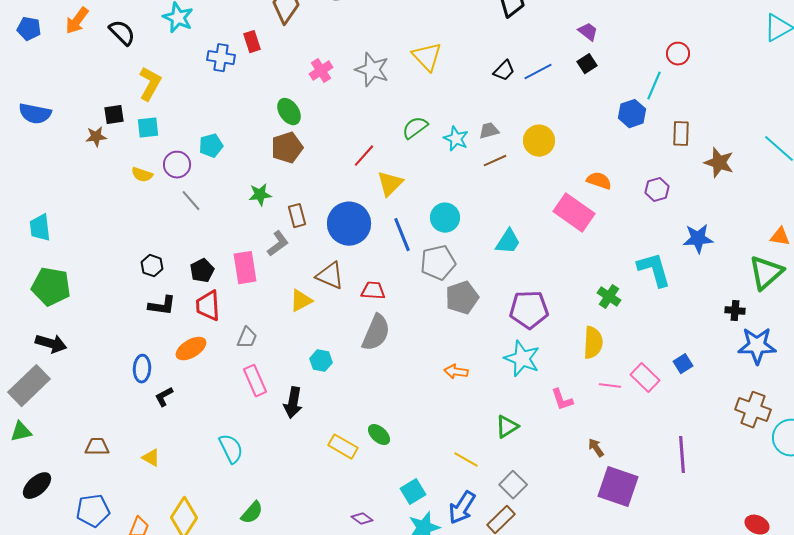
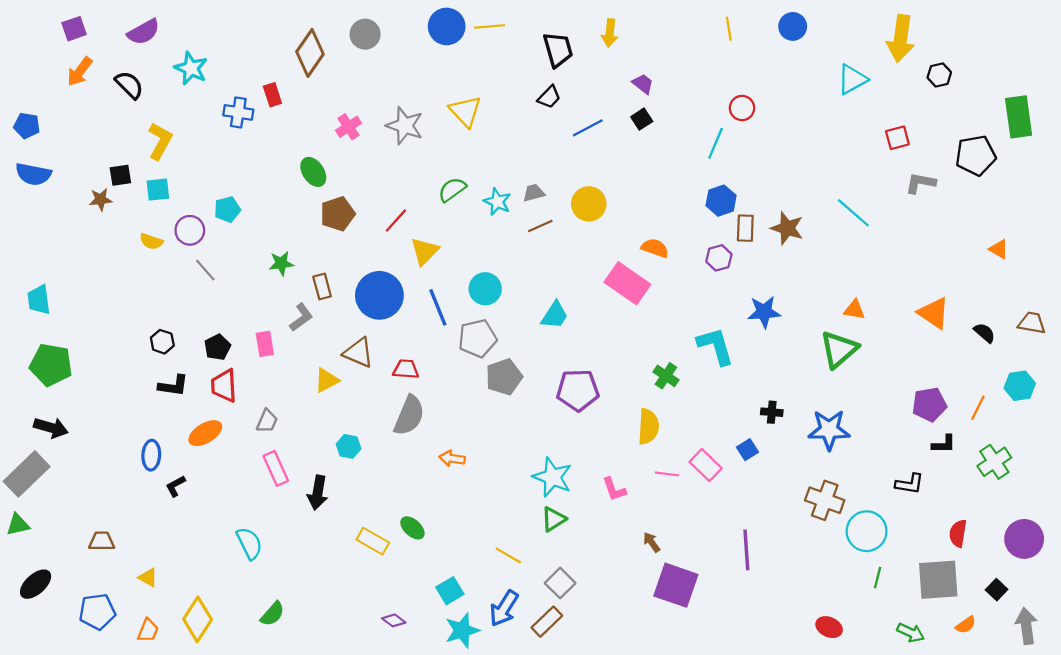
blue pentagon: (29, 29) -> (27, 126), moved
black trapezoid: (504, 71) -> (549, 97), moved
blue hexagon: (632, 114) -> (721, 201), moved
brown rectangle: (681, 134) -> (745, 228), moved
brown pentagon: (287, 148) -> (338, 214), moved
pink rectangle: (245, 268) -> (265, 344), size x0.7
black cross: (735, 311) -> (772, 412), moved
cyan star: (522, 359) -> (552, 477), moved
orange arrow: (456, 372) -> (452, 458), moved
yellow triangle: (151, 458) -> (148, 578), moved

